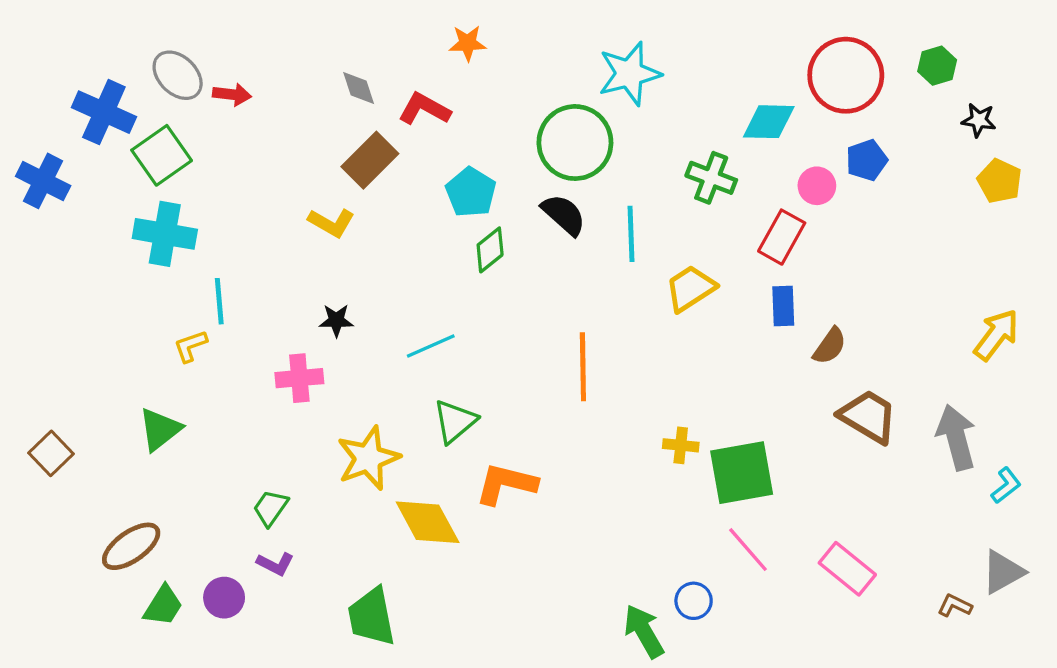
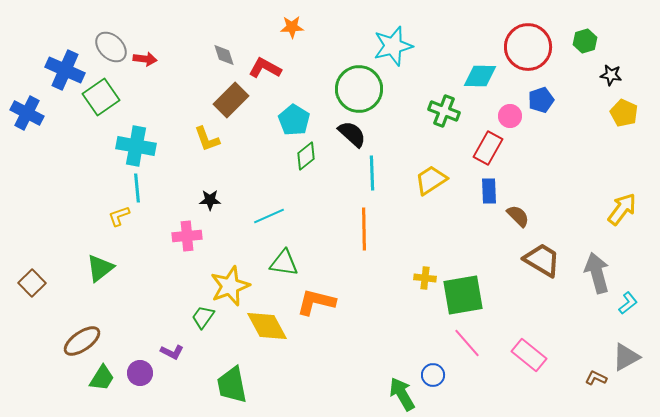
yellow L-shape: (331, 223) -> (207, 139), turned 40
cyan cross: (165, 234) -> (136, 146), moved
cyan line: (631, 234) -> (372, 173), moved
brown semicircle: (830, 346) -> (518, 216), turned -80
green triangle: (455, 421) -> (284, 263), turned 48
green trapezoid: (271, 508) -> (203, 317), moved

